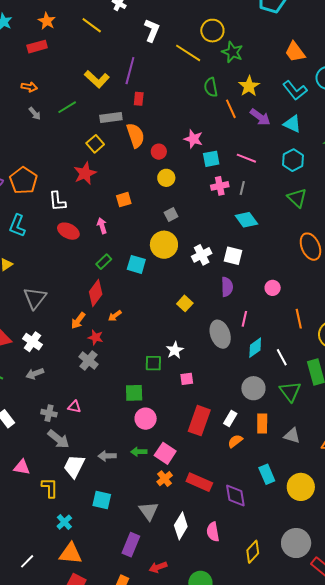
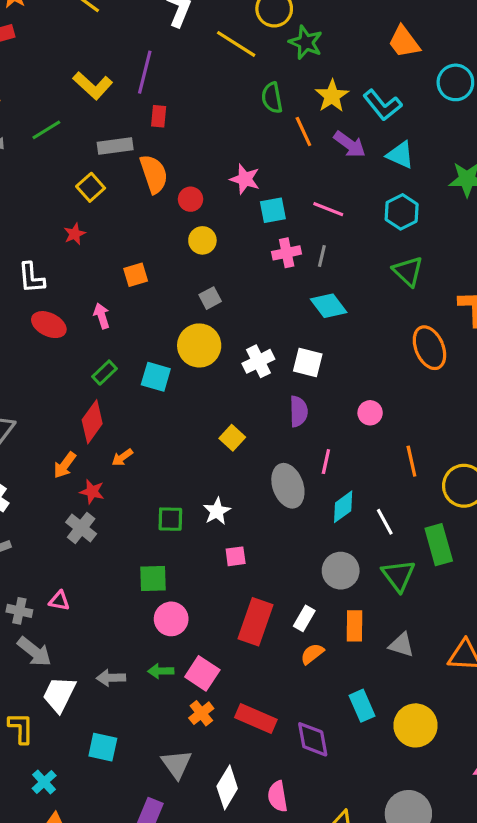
cyan L-shape: (295, 90) -> (382, 105), moved
red star: (85, 173) -> (75, 234), size x0.6
green square: (153, 363) -> (170, 519), moved

